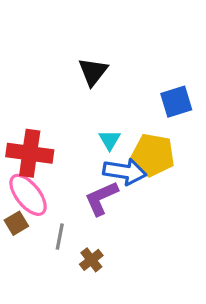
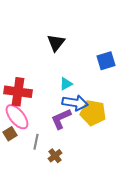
cyan triangle: (110, 140) -> (66, 84), turned 32
yellow pentagon: (153, 155) -> (93, 113), moved

